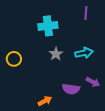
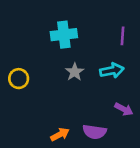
purple line: (86, 13) -> (122, 36), moved
purple semicircle: (71, 89) -> (95, 132), moved

